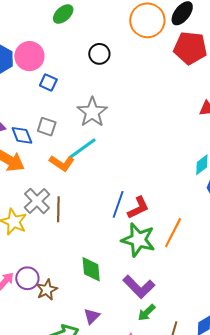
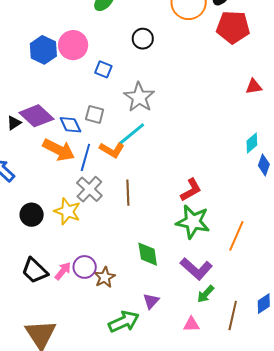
blue square: (48, 83) -> (103, 69), moved
blue line: (118, 204) -> (85, 157), moved
brown line: (58, 209) -> (128, 193), moved
orange line: (173, 233) -> (236, 236), moved

